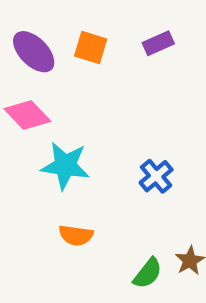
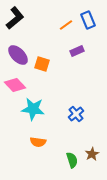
orange square: (91, 47) -> (42, 64), moved
green semicircle: (148, 273) -> (72, 160), turned -56

